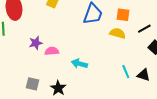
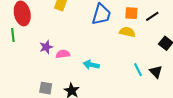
black line: (144, 29) -> (152, 16), moved
black triangle: (144, 75) -> (156, 72), turned 32

